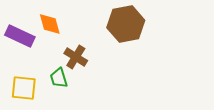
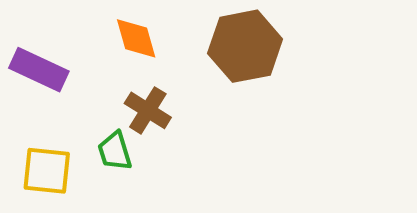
orange diamond: (50, 24) -> (136, 38), moved

